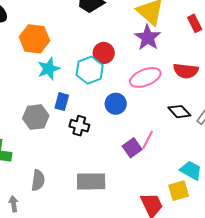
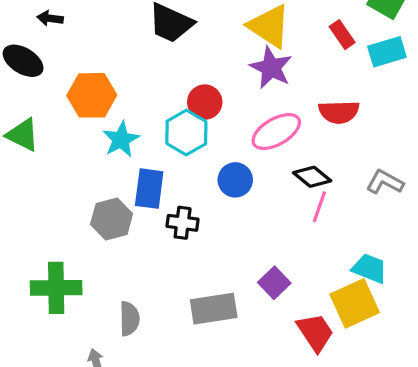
blue rectangle: (62, 102) -> (149, 189), size x1.4
black diamond: (179, 112) -> (312, 177), moved
pink line: (148, 140) -> (319, 207), moved
purple square: (132, 148) -> (274, 283), moved
yellow square: (179, 191) -> (355, 303), size x1.4

